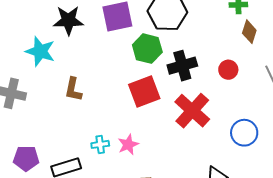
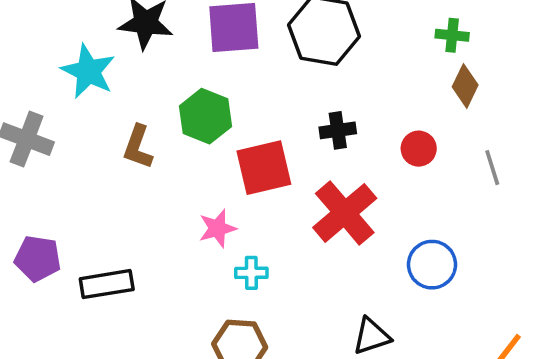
green hexagon: (147, 49) -> (205, 116), moved
black cross: (182, 66) -> (338, 130), size x0.7
cyan cross: (100, 144) -> (251, 273), moved
pink star: (128, 144) -> (218, 228), moved

